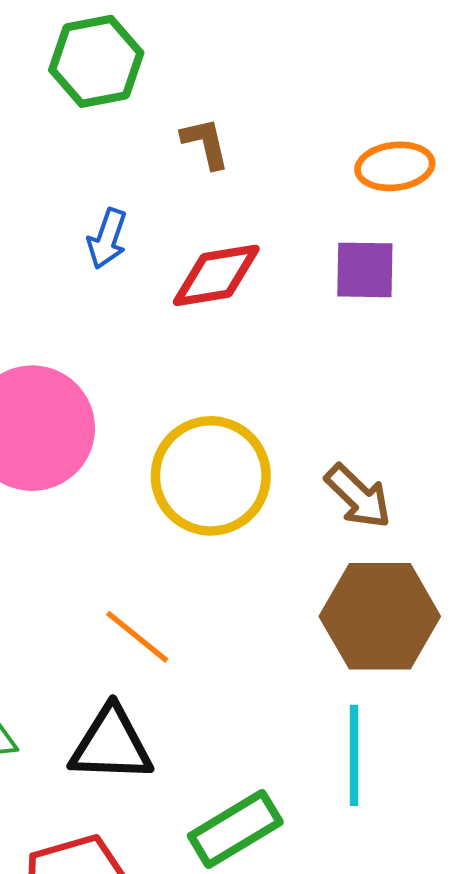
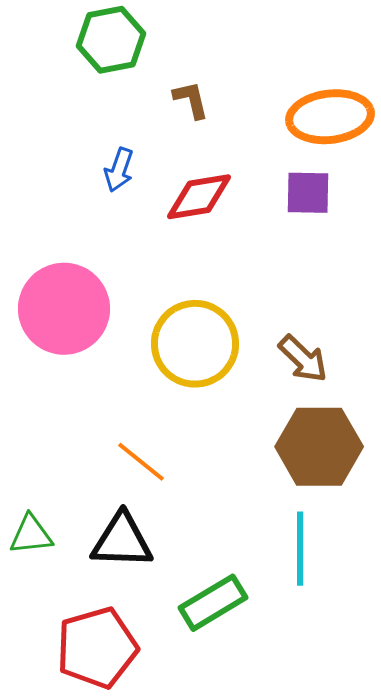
orange ellipse: (395, 166) -> (330, 117), size x1.5

